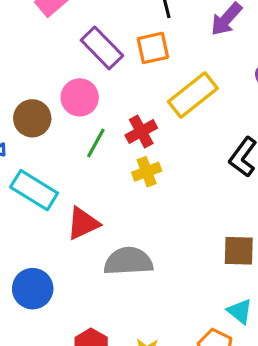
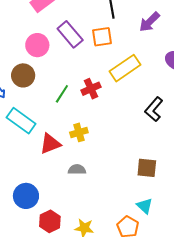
pink circle: (80, 97) -> (37, 45), moved
yellow cross: (147, 172) -> (79, 132), moved
gray semicircle: (128, 261) -> (77, 170), size x0.6
blue circle: (33, 289) -> (26, 196), moved

